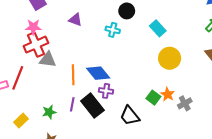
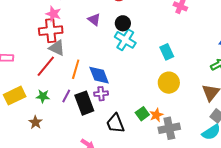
black circle: (127, 11) -> (123, 23), moved
cyan cross: (113, 30) -> (125, 40), size x1.5
red line: (18, 78) -> (46, 66), moved
purple cross: (106, 91) -> (101, 94), turned -32
gray cross: (185, 103) -> (169, 128), size x1.5
yellow rectangle: (21, 120) -> (15, 96), size x1.5

